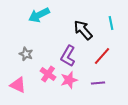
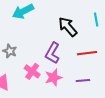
red line: (102, 56) -> (87, 53), turned 42

